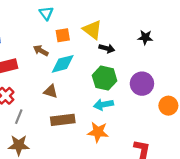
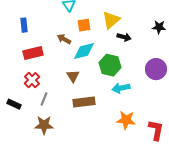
yellow triangle: (92, 30) -> (111, 20), turned 42
green hexagon: (105, 78) -> (110, 65), moved
brown triangle: (51, 91) -> (73, 76), turned 40
orange star: (98, 132) -> (126, 120), moved

